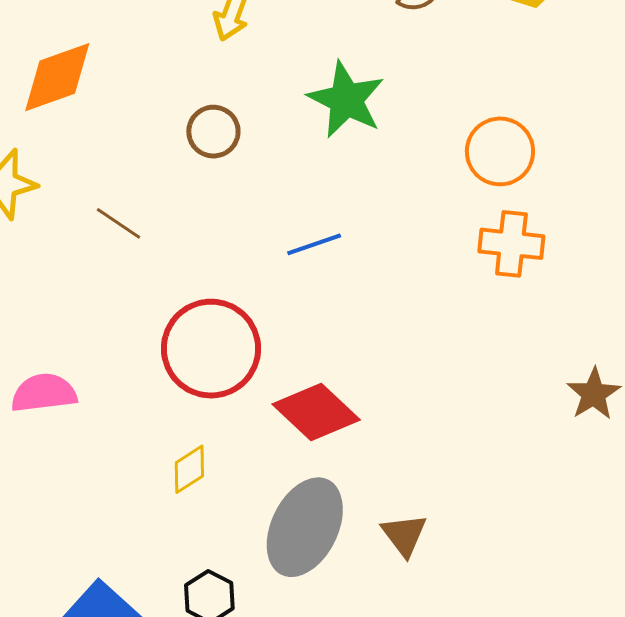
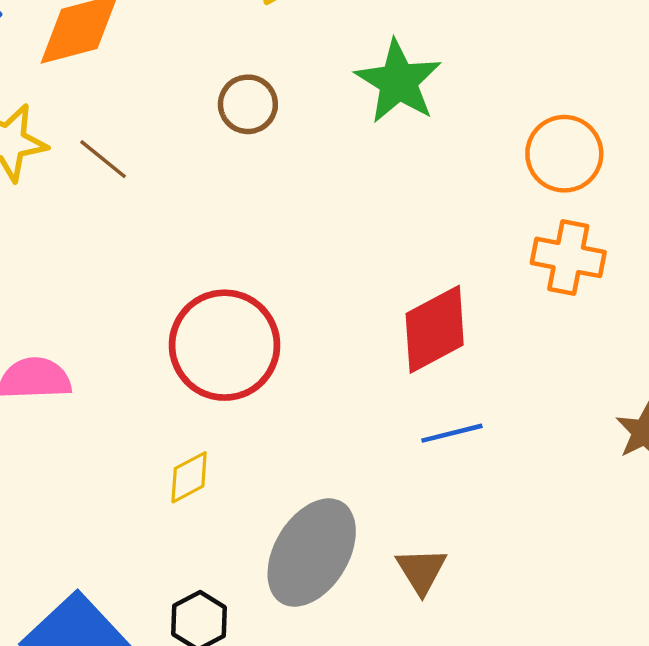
brown line: (119, 223) -> (103, 159), moved
blue line: (314, 244) -> (452, 433), moved
red diamond: (316, 412) -> (435, 329), moved, turned -76

